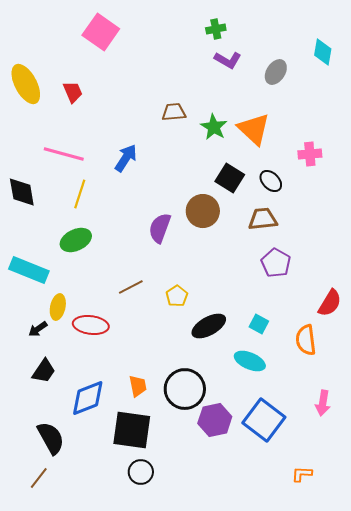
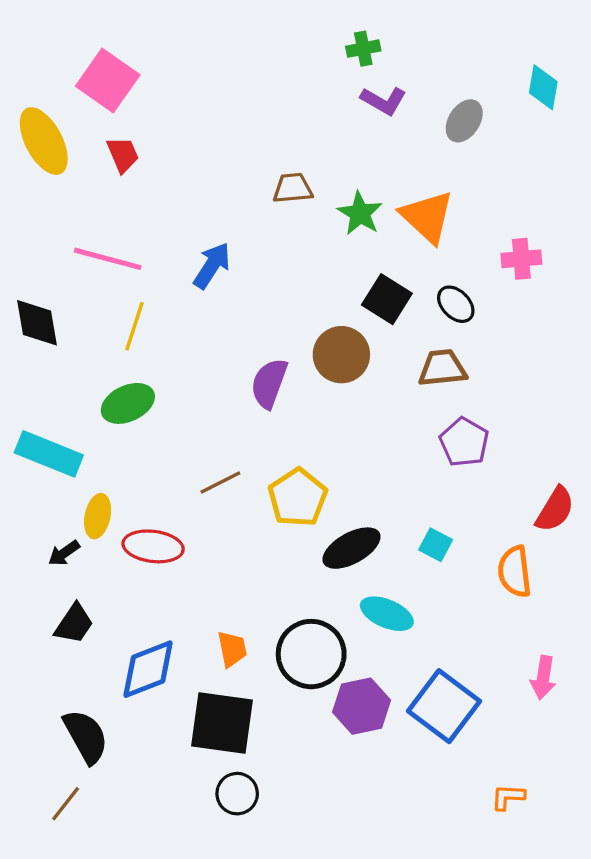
pink square: (101, 32) -> (108, 81), moved
yellow pentagon: (177, 296) -> (298, 498), size x1.6
cyan ellipse: (250, 361) -> (387, 614), moved

